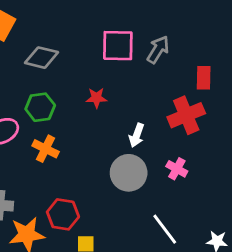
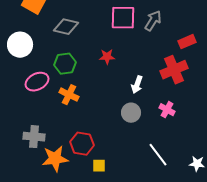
red rectangle: (204, 78) -> (187, 42), turned 66
gray circle: (129, 173) -> (131, 113), size x0.7

